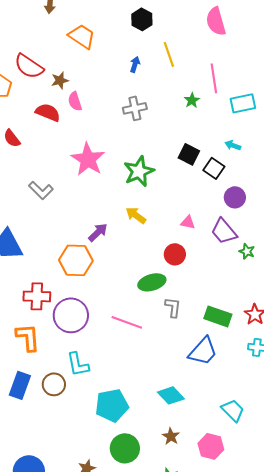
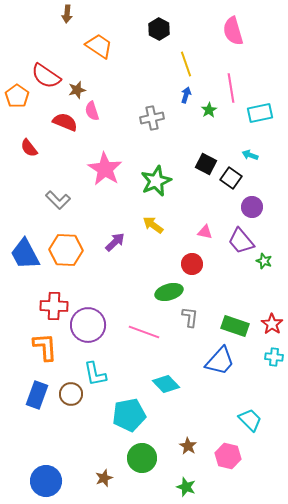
blue arrow: (135, 64) -> (186, 95), moved
orange hexagon: (76, 260) -> (66, 250), moved
cyan diamond: (171, 395) -> (166, 384), moved

